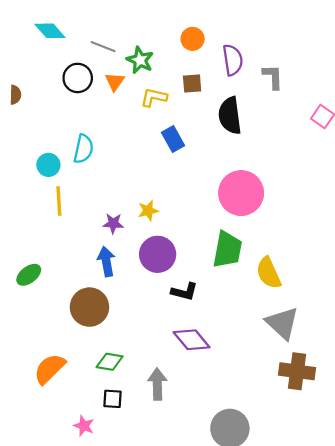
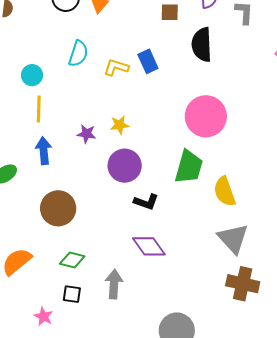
yellow L-shape: (154, 97) -> (116, 67), moved
cyan semicircle: (83, 149) -> (78, 54), moved
blue arrow: (106, 261) -> (44, 151), moved

